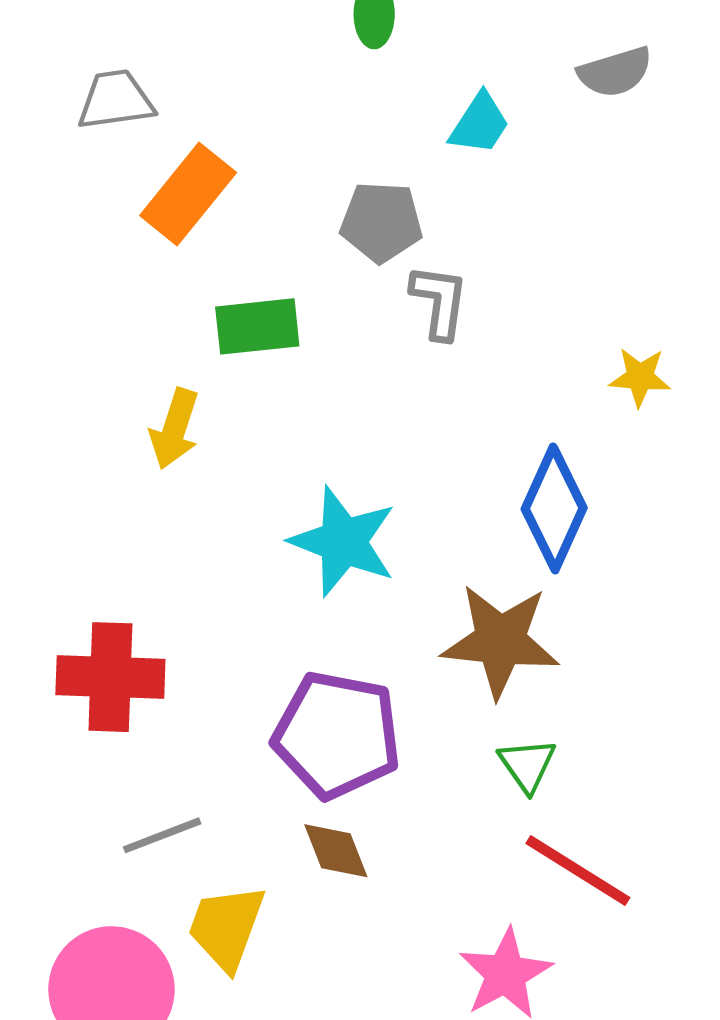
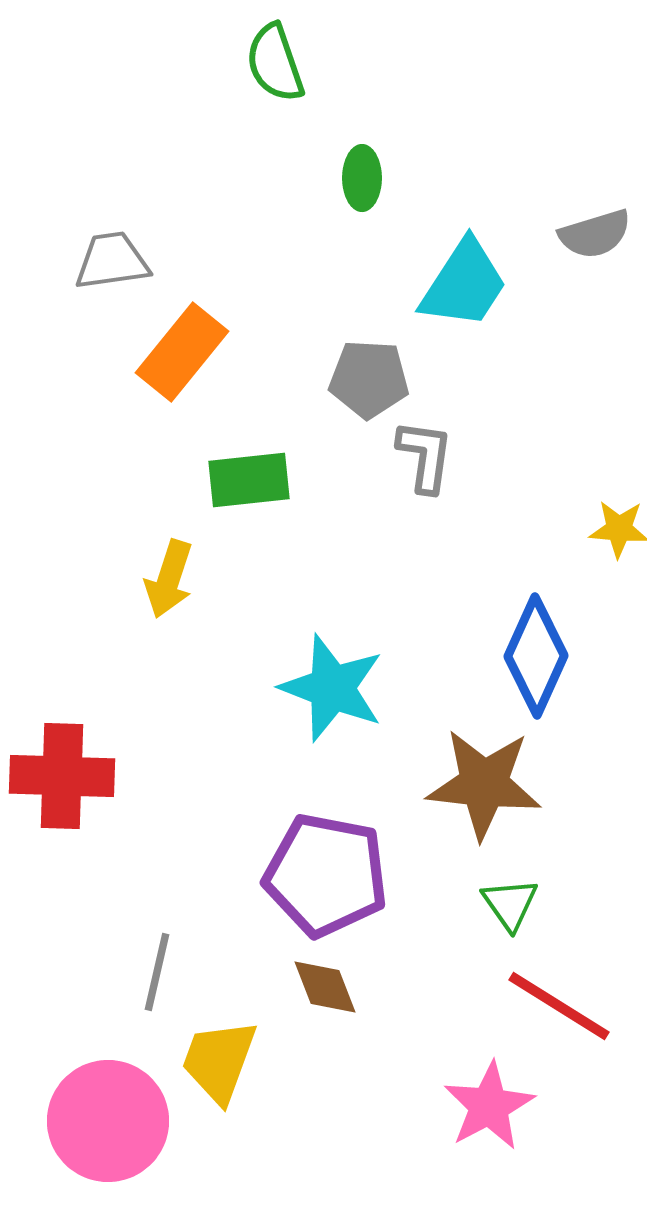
cyan trapezoid: (480, 124) -> (464, 284), size x1.5
red cross: (110, 677) -> (62, 776), moved
gray line: (162, 835) -> (157, 972), turned -56

